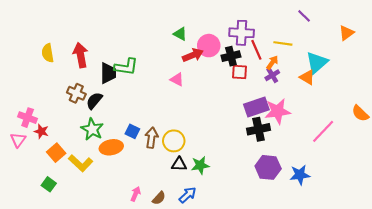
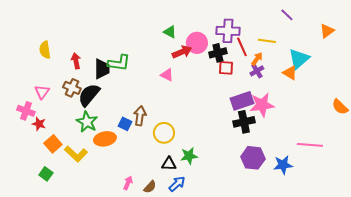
red arrow: (81, 55) -> (76, 61), moved, size x0.7
black semicircle: (94, 101) -> (89, 95), size x1.4
pink line: (323, 131) -> (310, 145), moved, turned 50
brown arrow: (152, 138) -> (140, 116), moved
pink triangle: (18, 140) -> (42, 92), moved
black triangle: (179, 164) -> (169, 164), moved

